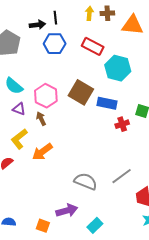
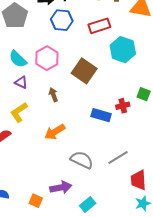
red rectangle: (93, 46) -> (99, 26), turned -50
pink hexagon: (46, 96) -> (47, 58), moved
blue rectangle: (107, 103) -> (101, 115), moved
brown arrow: (41, 119) -> (53, 95), moved
orange arrow: (42, 152) -> (55, 132), moved

